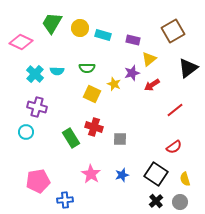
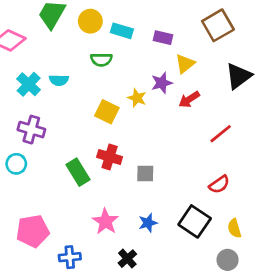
green semicircle: (87, 68) -> (101, 60), moved
black cross: (156, 201) -> (127, 259), moved

